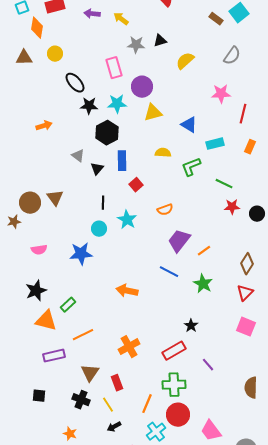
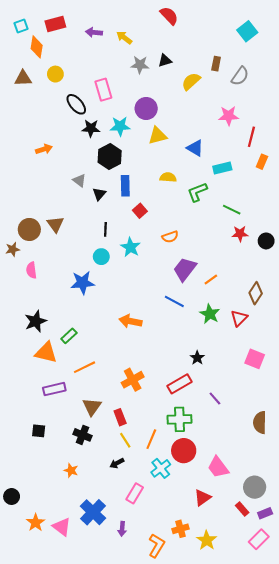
brown rectangle: (216, 19) -> (216, 64), moved, turned 64
pink rectangle: (114, 68) -> (103, 90), moved
orange rectangle: (250, 147) -> (262, 162), moved
pink semicircle: (39, 250) -> (31, 270), moved, turned 91
red triangle: (245, 293) -> (239, 318), moved
yellow line: (108, 405) -> (125, 440), moved

